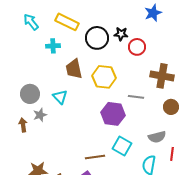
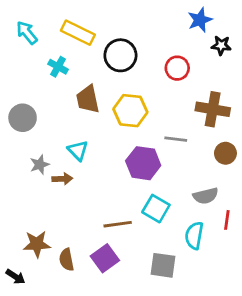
black star: (121, 34) -> (221, 45), moved
cyan cross: (53, 46) -> (58, 67), turned 32
gray circle: (30, 94) -> (23, 118), moved
cyan triangle: (60, 97) -> (78, 150), moved
brown arrow: (23, 125) -> (62, 179), moved, turned 96

